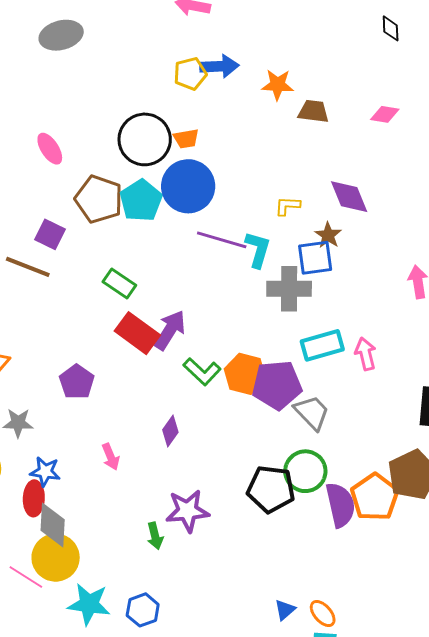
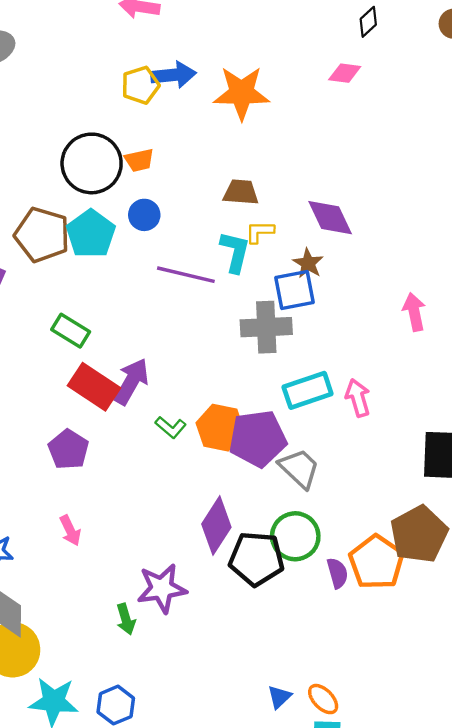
black diamond: (391, 28) -> (368, 22), turned 52
orange star: (278, 85) -> (241, 93), size x1.5
brown trapezoid: (314, 111) -> (241, 192), moved
pink diamond: (385, 114) -> (345, 73), moved
blue circle: (188, 186) -> (144, 215), size x0.5
cyan L-shape: (258, 250) -> (235, 252), moved
green L-shape: (202, 371) -> (171, 427), size x0.7
purple pentagon: (77, 382) -> (68, 449), moved
purple diamond: (170, 431) -> (216, 526), moved, size x1.6
purple semicircle: (340, 505) -> (337, 573), size x0.6

